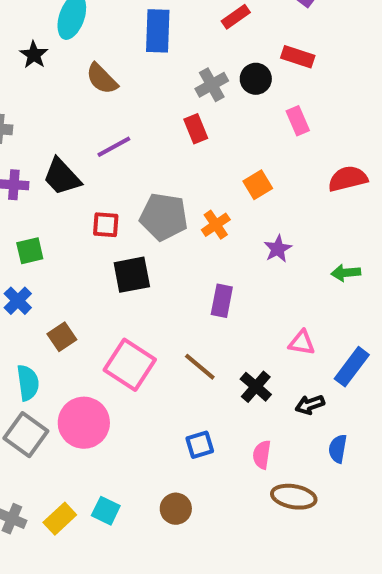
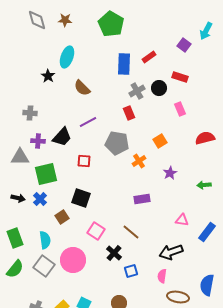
blue rectangle: (158, 31) -> (124, 64), moved
black trapezoid: (62, 177) -> (62, 137), turned -95
gray pentagon: (164, 217) -> (117, 143), moved
green square: (30, 251) -> (46, 174), size x1.6
black square: (132, 275) -> (81, 198), moved, turned 30
purple rectangle: (222, 301) -> (142, 199), turned 70
pink square: (130, 365) -> (96, 231), size x0.7
black cross: (256, 387) -> (114, 253), moved
black arrow: (310, 405) -> (171, 252), moved, size x1.6
blue semicircle: (338, 449) -> (207, 285), moved, size x1.5

